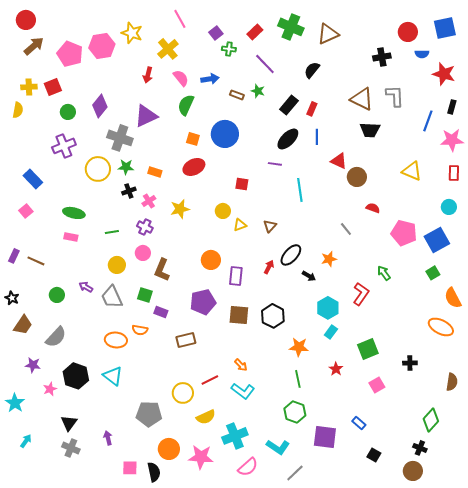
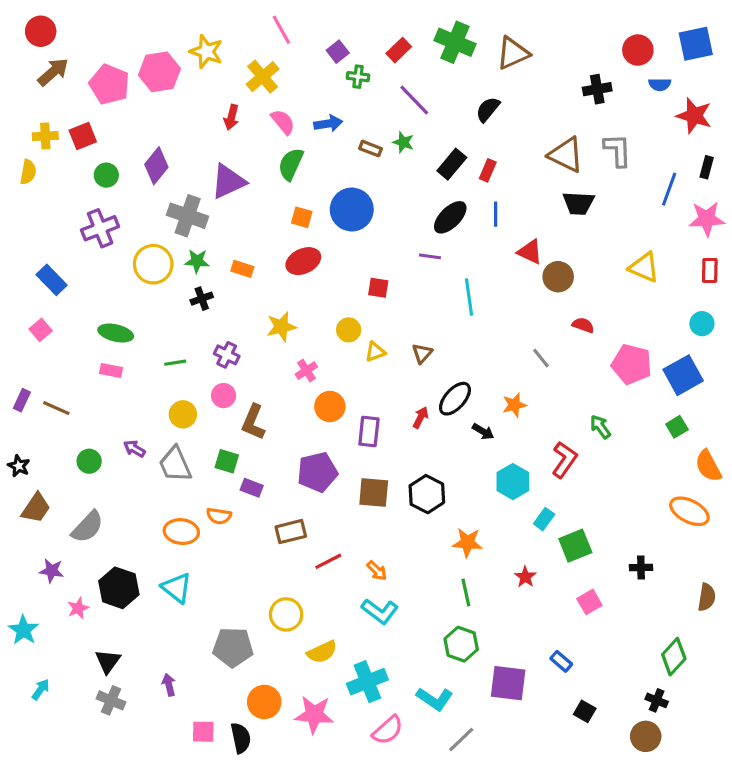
pink cross: (149, 201) -> (306, 371), moved
cyan rectangle: (331, 332) -> (544, 519), moved
red line: (210, 380) -> (328, 561), moved

